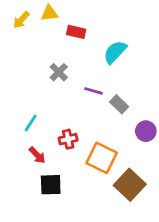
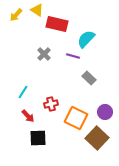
yellow triangle: (49, 13) -> (37, 10), turned 40
red rectangle: (76, 32) -> (57, 24), size x1.5
purple line: (94, 91) -> (73, 56), moved
purple circle: (146, 131) -> (105, 112), moved

